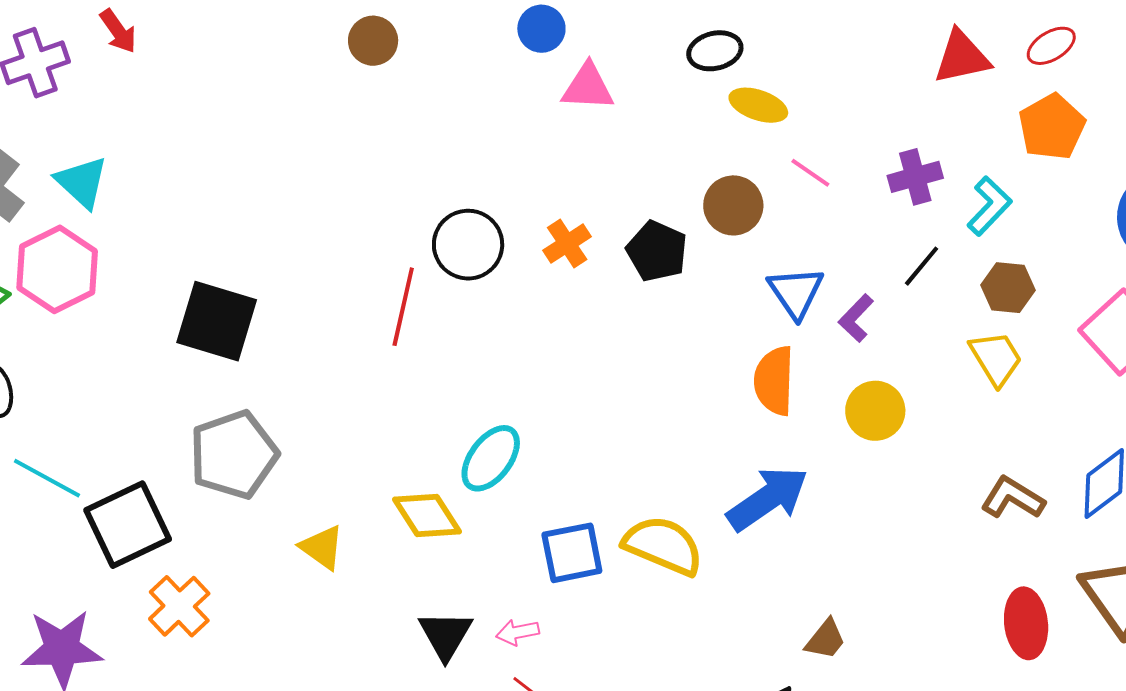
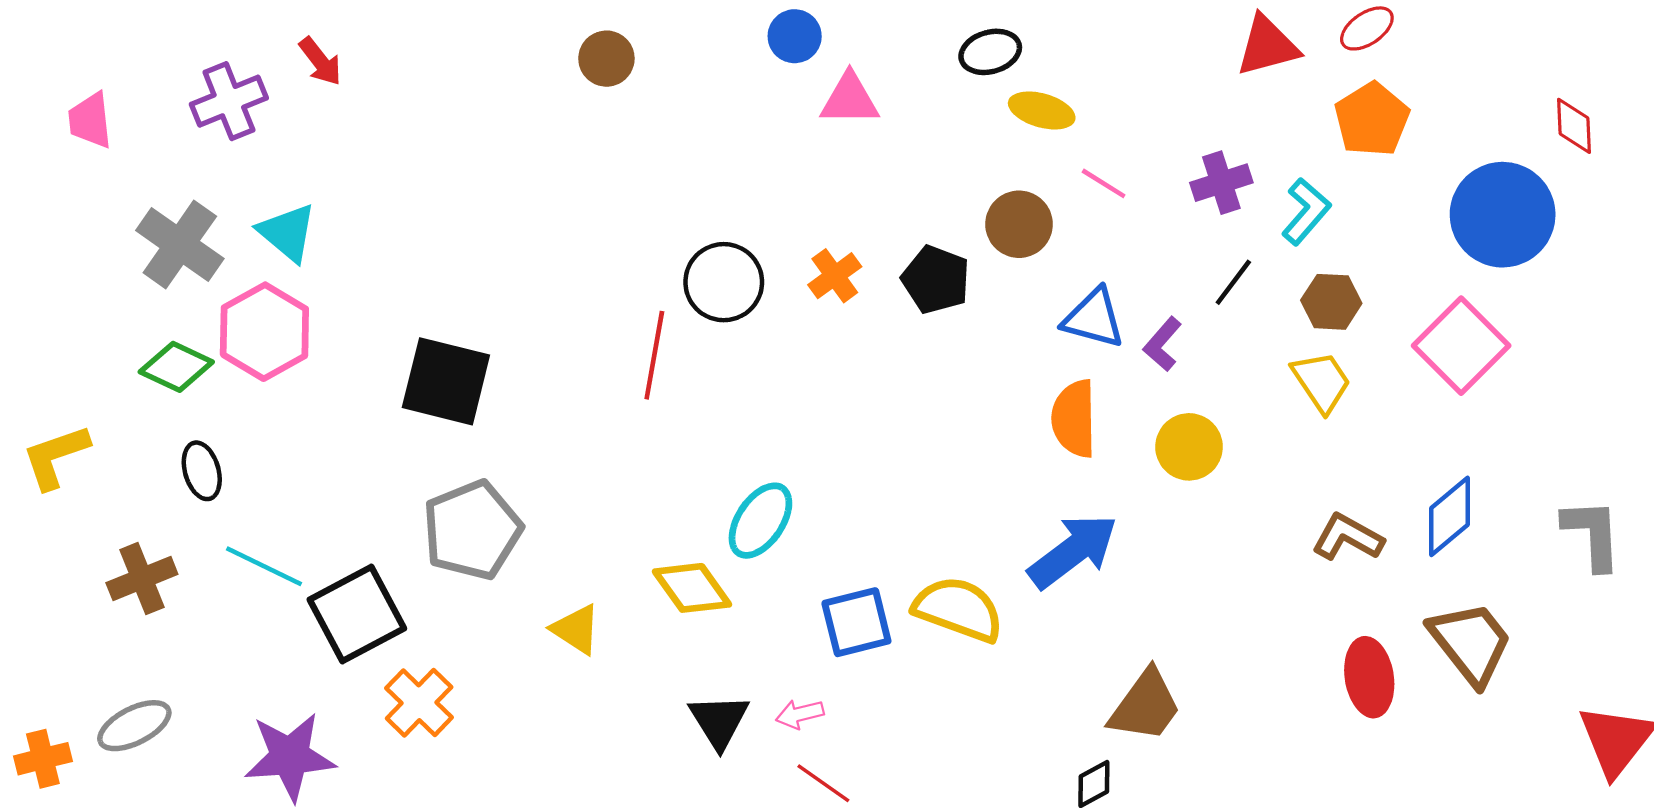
blue triangle: (796, 292) -> (1094, 318), turned -38
brown trapezoid: (825, 639) -> (1145, 706), size x1.6

